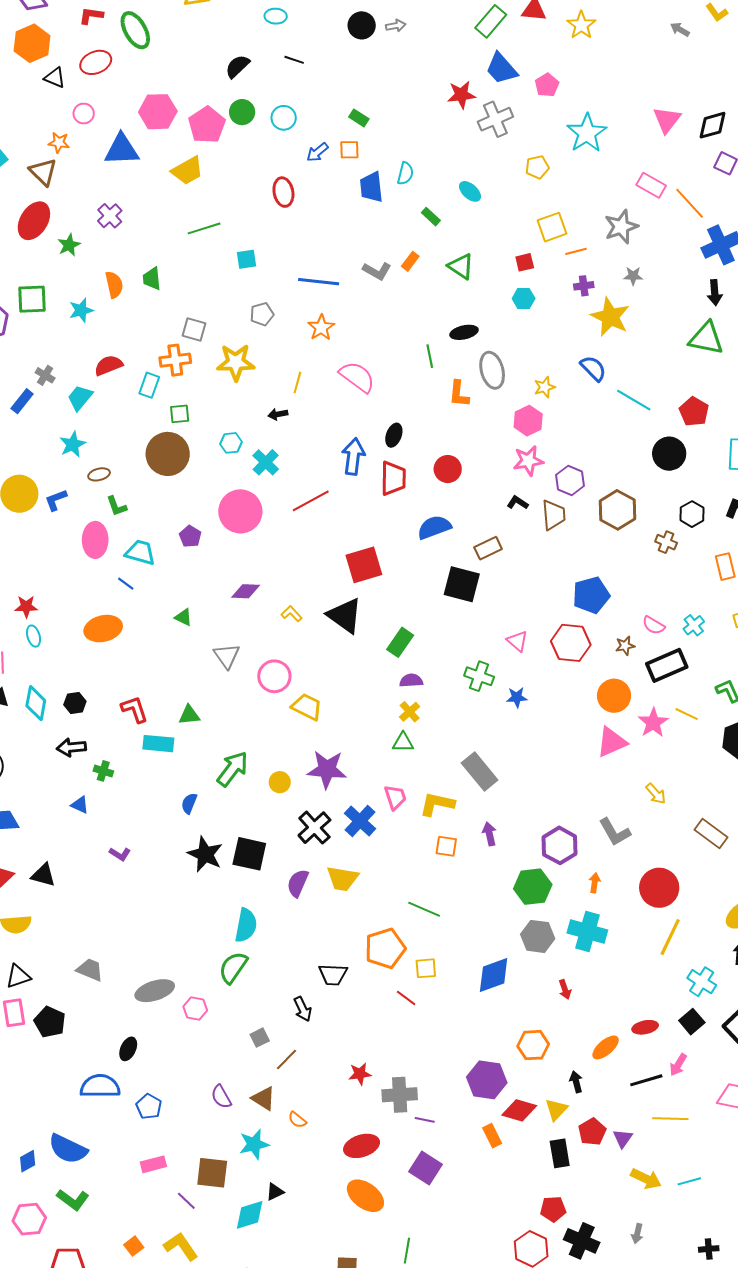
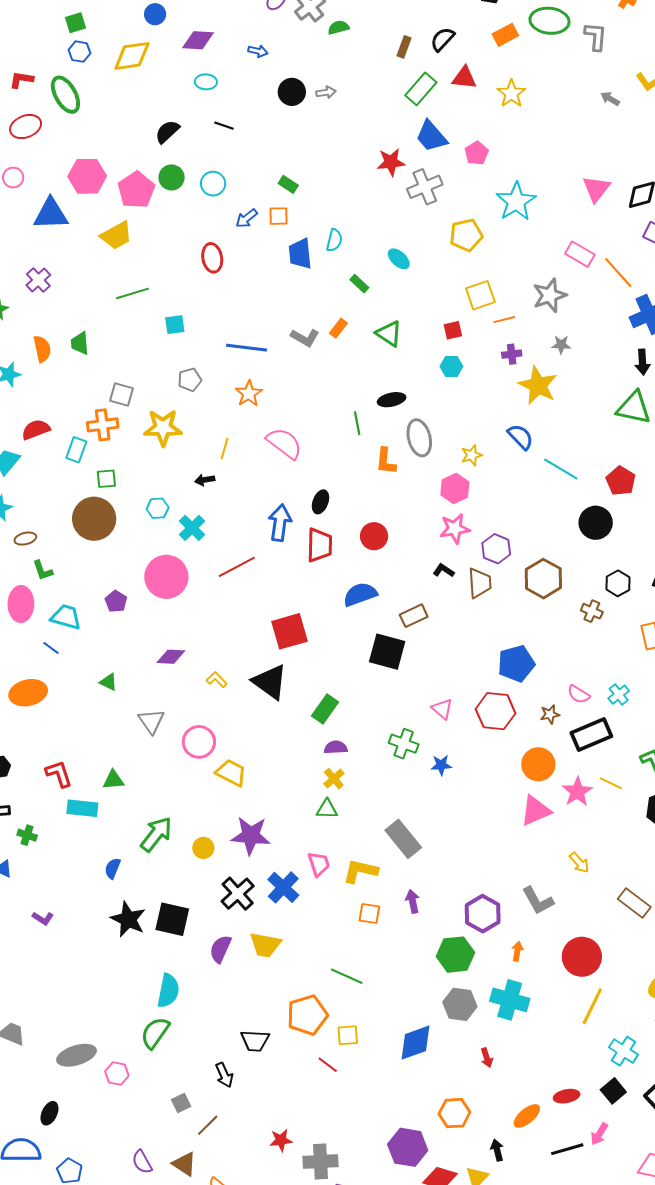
yellow pentagon: (537, 167) -> (466, 235), size x1.4

